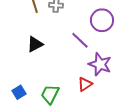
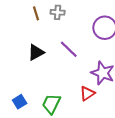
purple line: (80, 40) -> (69, 49), moved

